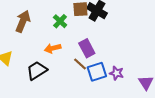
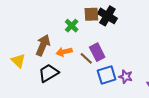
brown arrow: (23, 21) -> (43, 45), moved
brown line: (80, 64) -> (86, 58), moved

